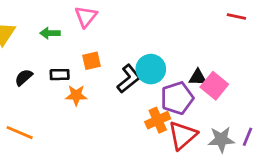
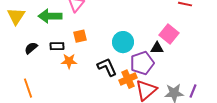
green arrow: (50, 33) -> (50, 16), size x1.6
black L-shape: (129, 79) -> (107, 67), moved, turned -75
pink square: (214, 86) -> (169, 34), moved
orange line: (20, 133) -> (28, 88), turned 48

